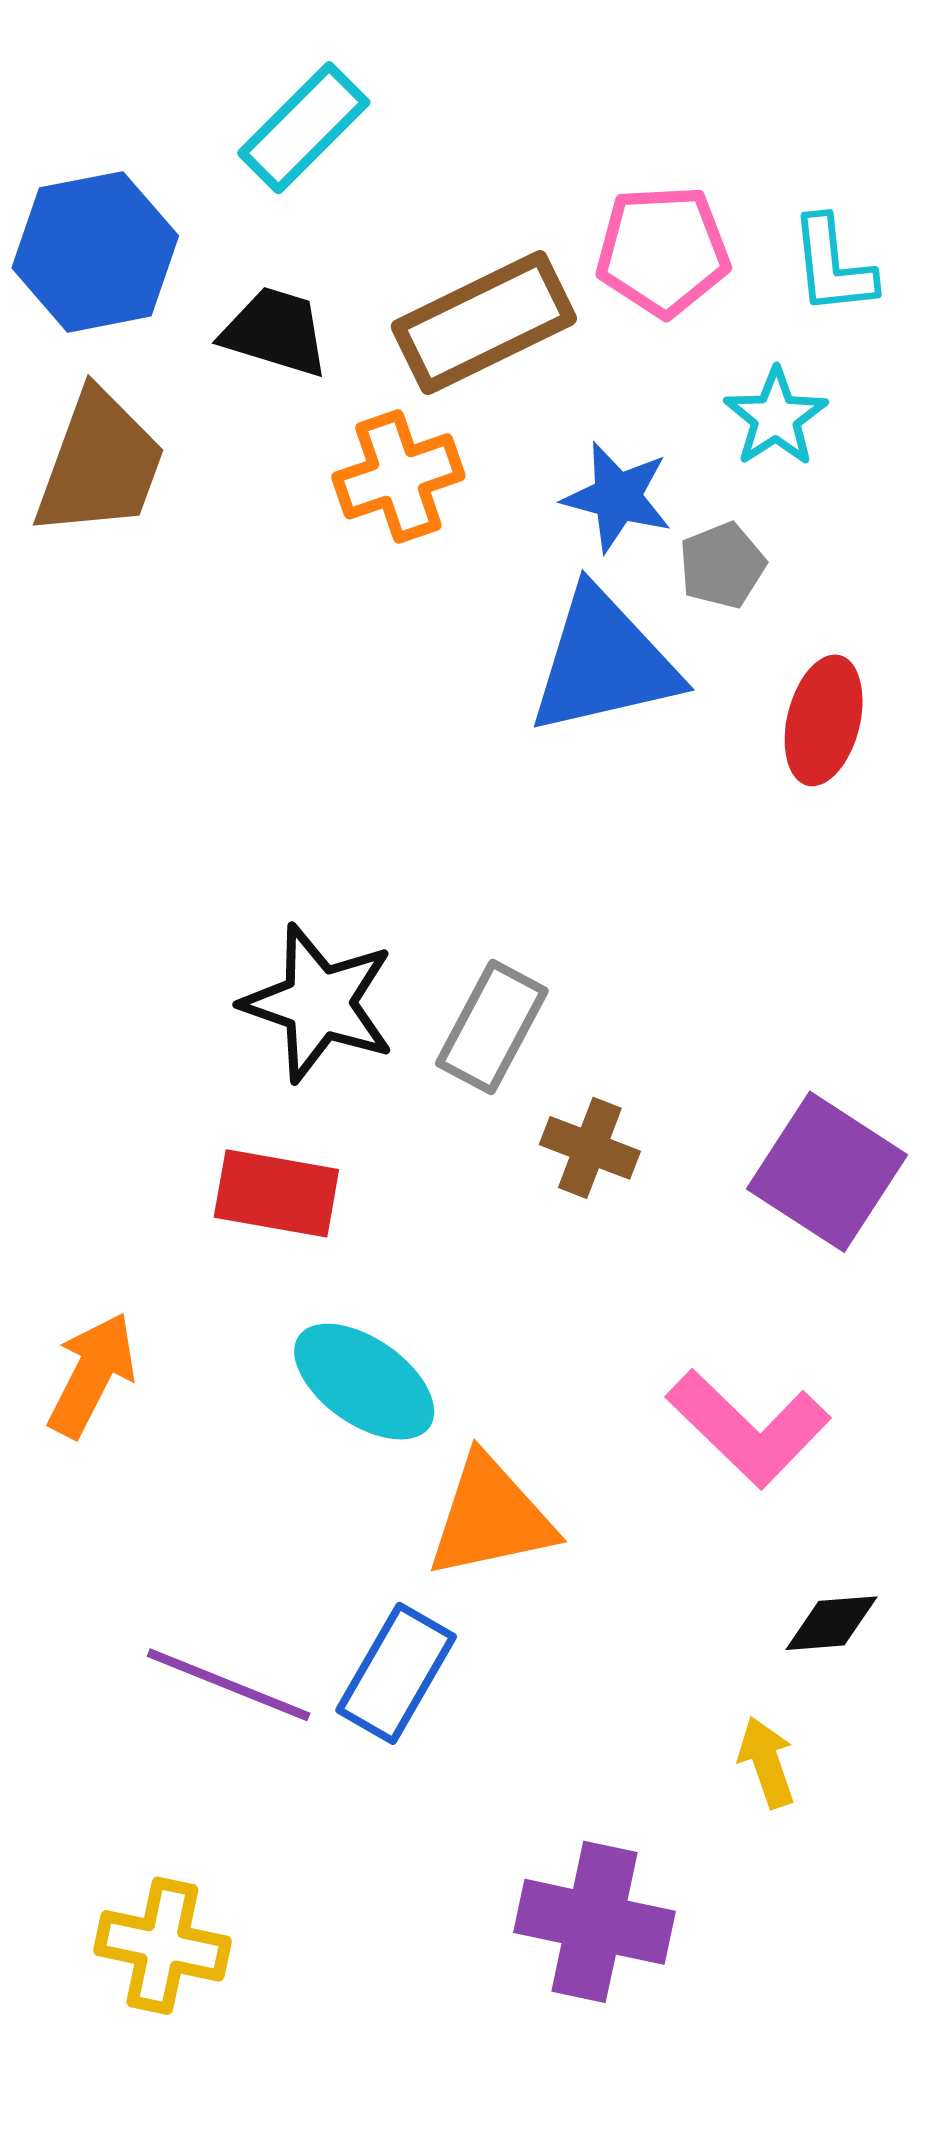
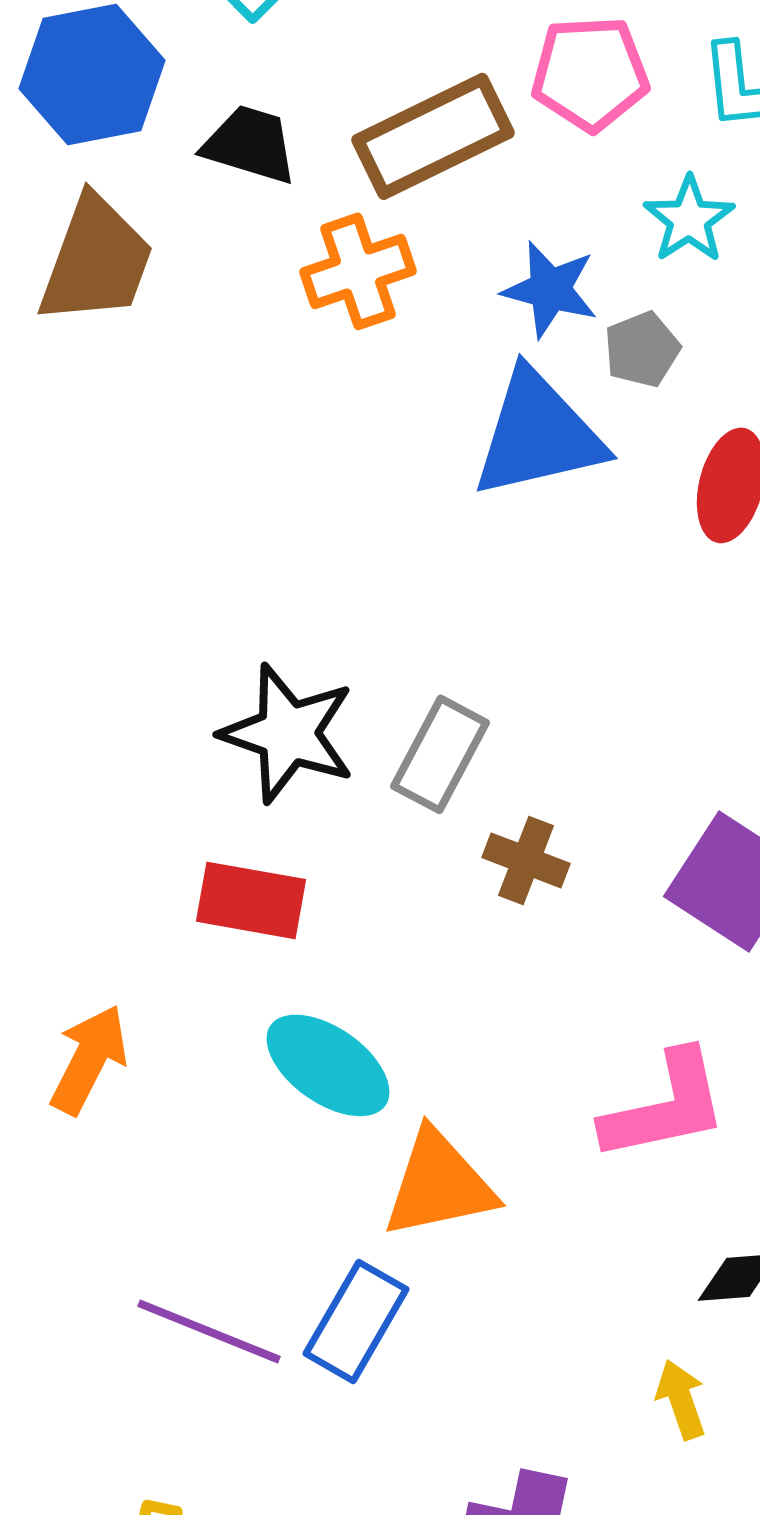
pink L-shape: (748, 1428) -> (665, 1106), turned -56

